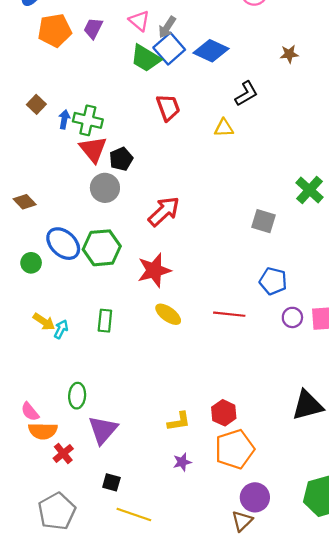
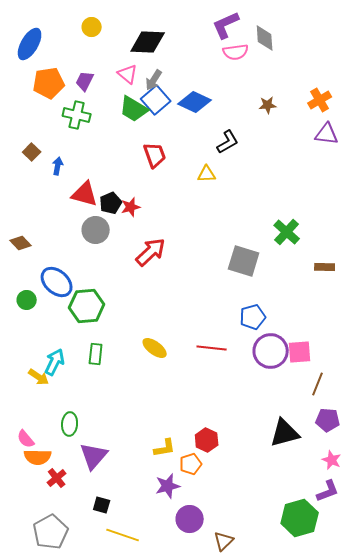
green cross: (88, 120) -> (77, 115), moved
red triangle: (93, 149) -> (85, 194), turned -36
gray square: (263, 221) -> (244, 261), size x1.4
green hexagon: (102, 248) -> (87, 306), moved
red star: (154, 270) -> (131, 207), moved, size x0.6
blue pentagon: (273, 281) -> (253, 317), turned -30
purple circle: (292, 317) -> (271, 351), size x1.8
yellow arrow: (44, 322) -> (39, 377), moved
cyan arrow: (61, 329) -> (55, 362), size x1.5
orange pentagon: (235, 449) -> (191, 464), moved, size x0.6
purple star: (182, 462) -> (168, 486), size x1.4
purple circle: (255, 497) -> (190, 519), moved

